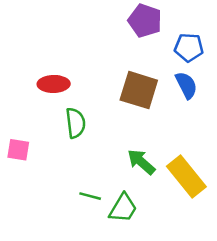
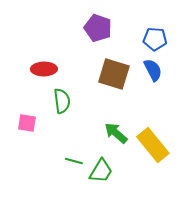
purple pentagon: (145, 21) -> (98, 28), moved
pink square: (18, 150) -> (27, 123), moved

